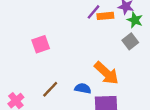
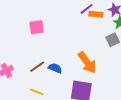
blue semicircle: (83, 88) -> (55, 68), moved

